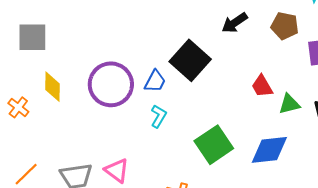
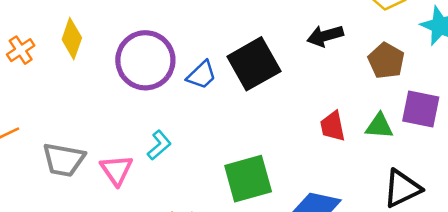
green triangle: (289, 104) -> (379, 126), moved
cyan L-shape: (159, 116) -> (159, 145), moved

